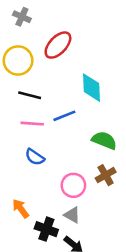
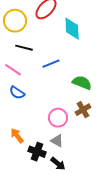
cyan diamond: (91, 88) -> (72, 29), moved
pink line: (32, 124) -> (13, 70), moved, turned 30
blue semicircle: (35, 157) -> (17, 93), moved

